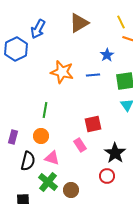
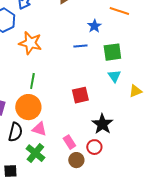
orange star: (62, 72) -> (30, 43), moved
orange circle: (41, 136) -> (28, 107), size x1.6
pink rectangle: (80, 145) -> (69, 142), moved
brown circle: (71, 190) -> (76, 160), moved

